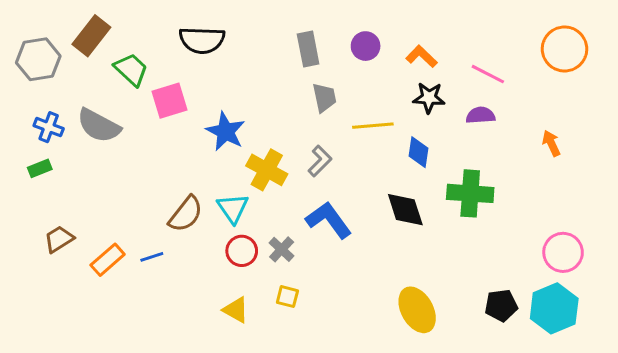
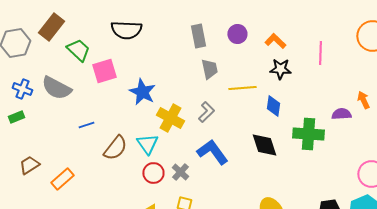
pink line: (488, 74) -> (320, 53), turned 65
purple semicircle: (480, 115) -> (341, 114), moved
blue line: (152, 257) -> (86, 125), moved

